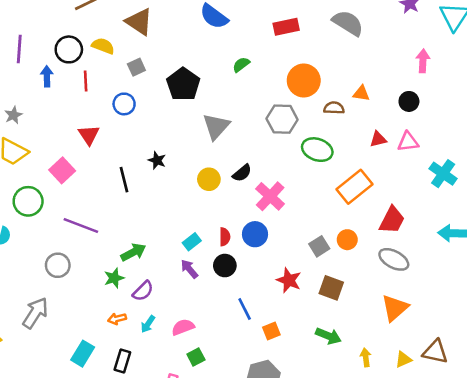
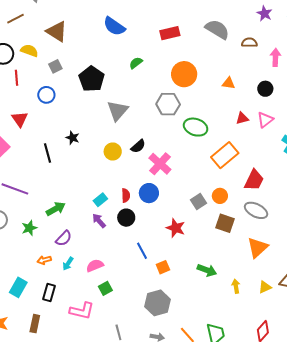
brown semicircle: (334, 108) -> (249, 43), moved
pink triangle: (408, 142) -> (265, 120), turned -30
green star: (114, 278) -> (29, 228), moved
brown square: (331, 288) -> (225, 223), moved

